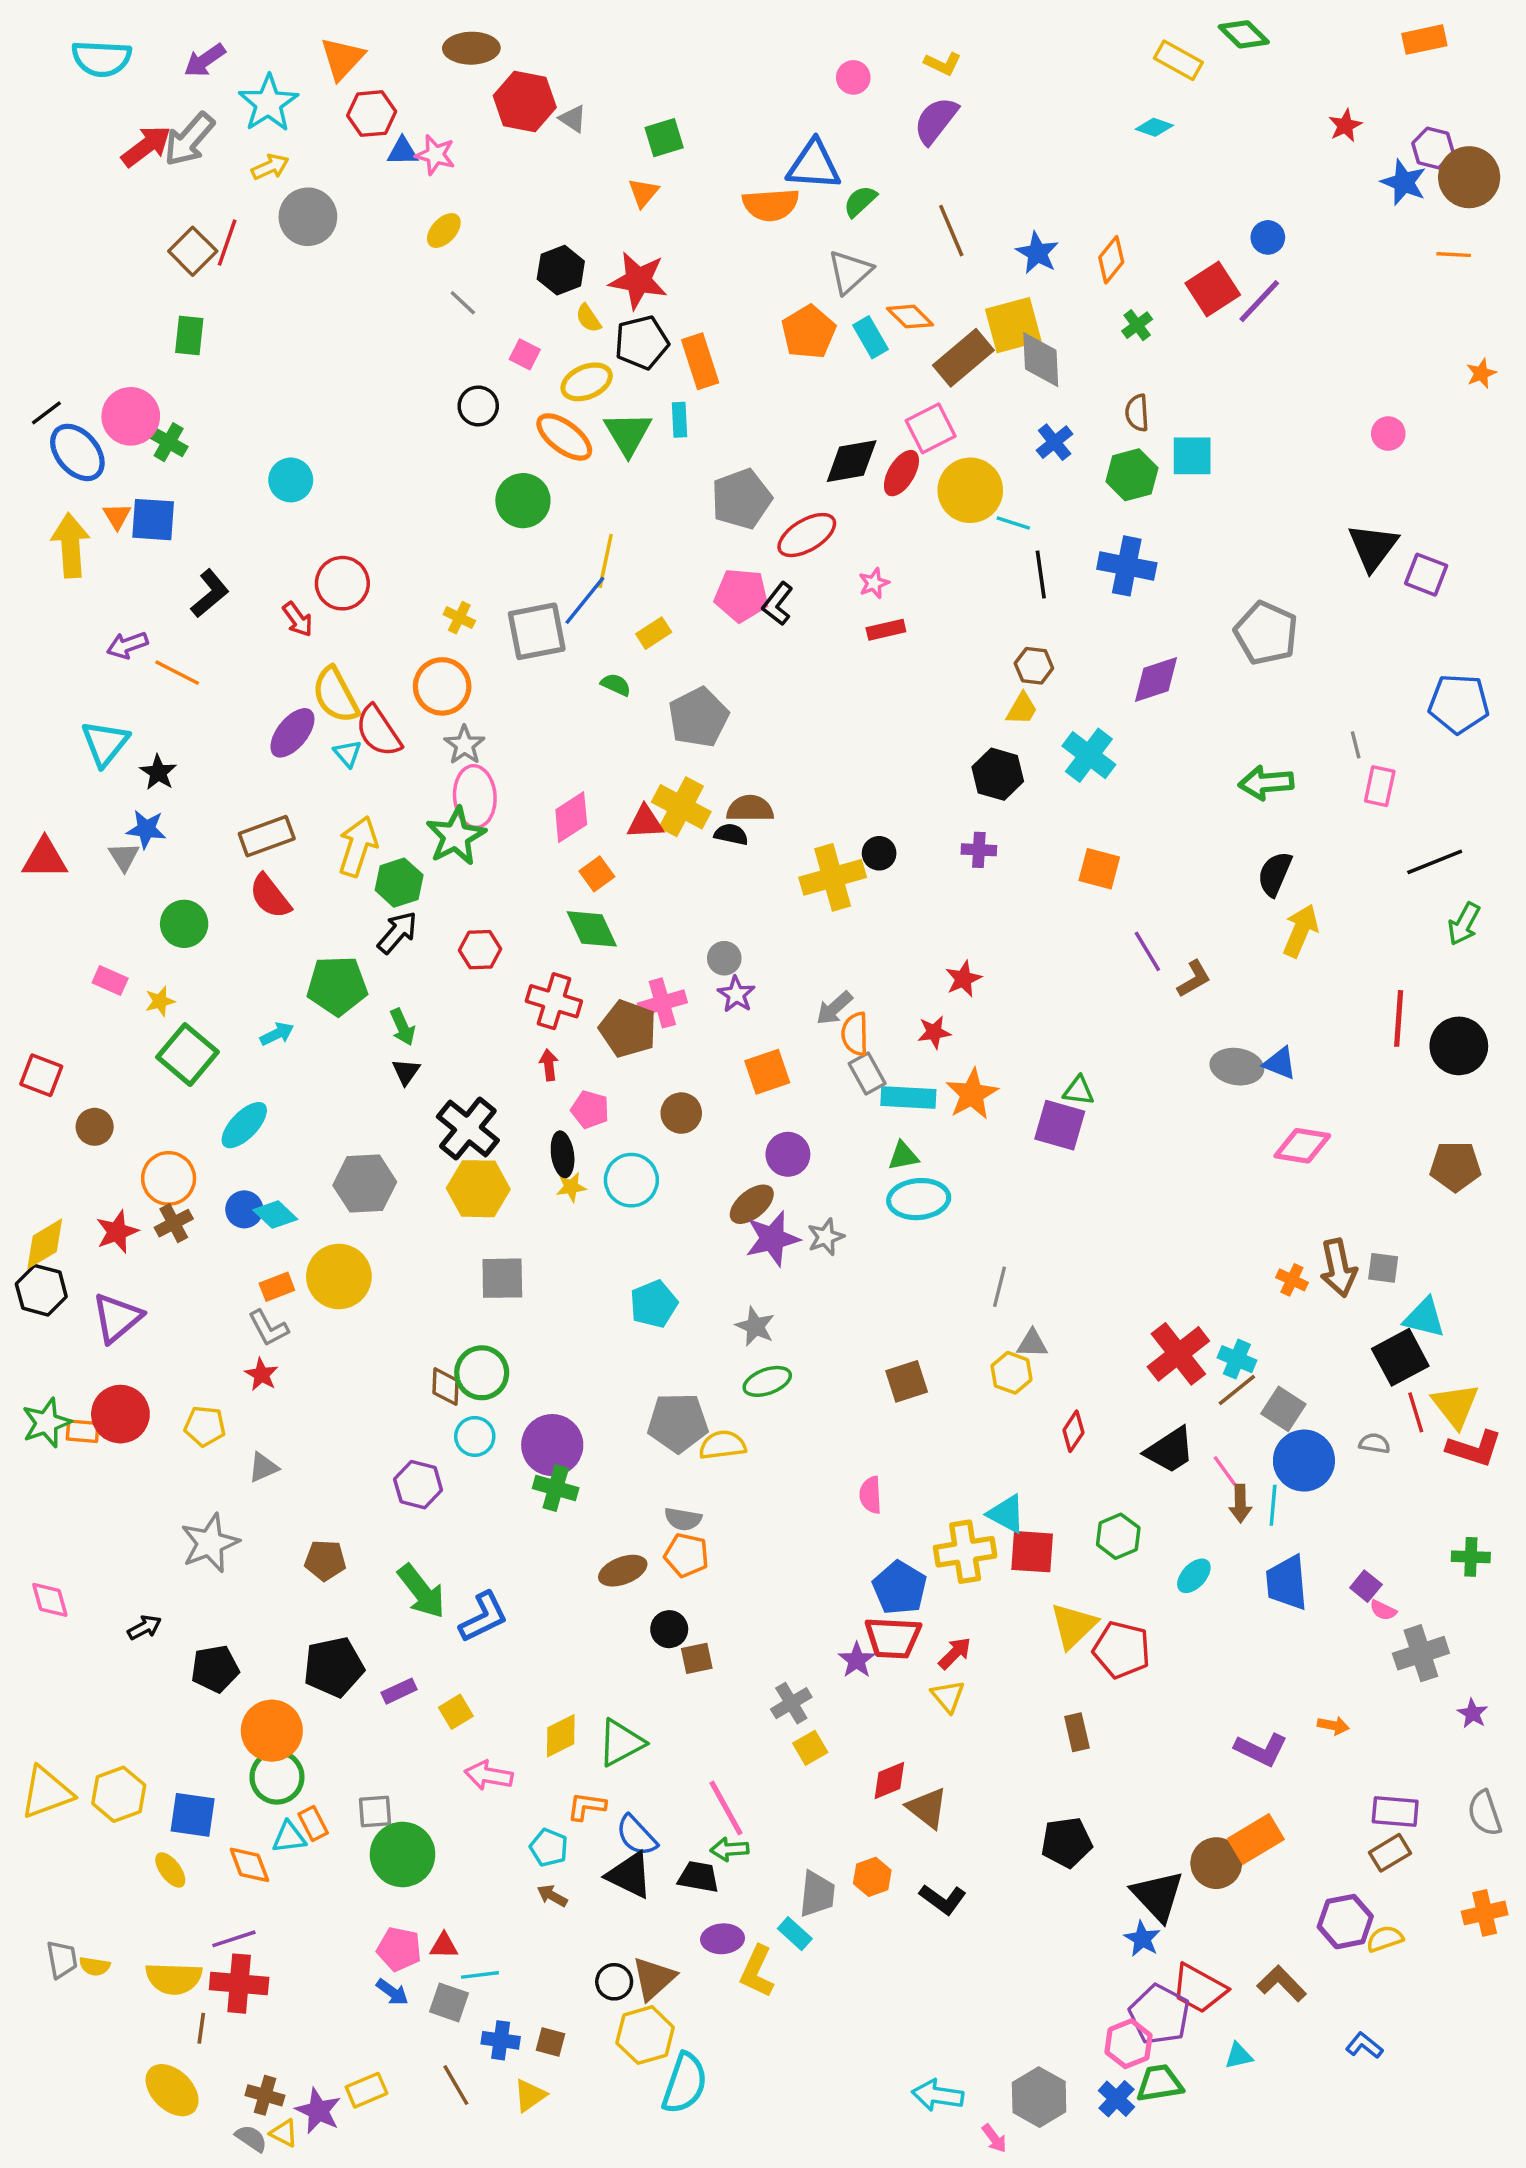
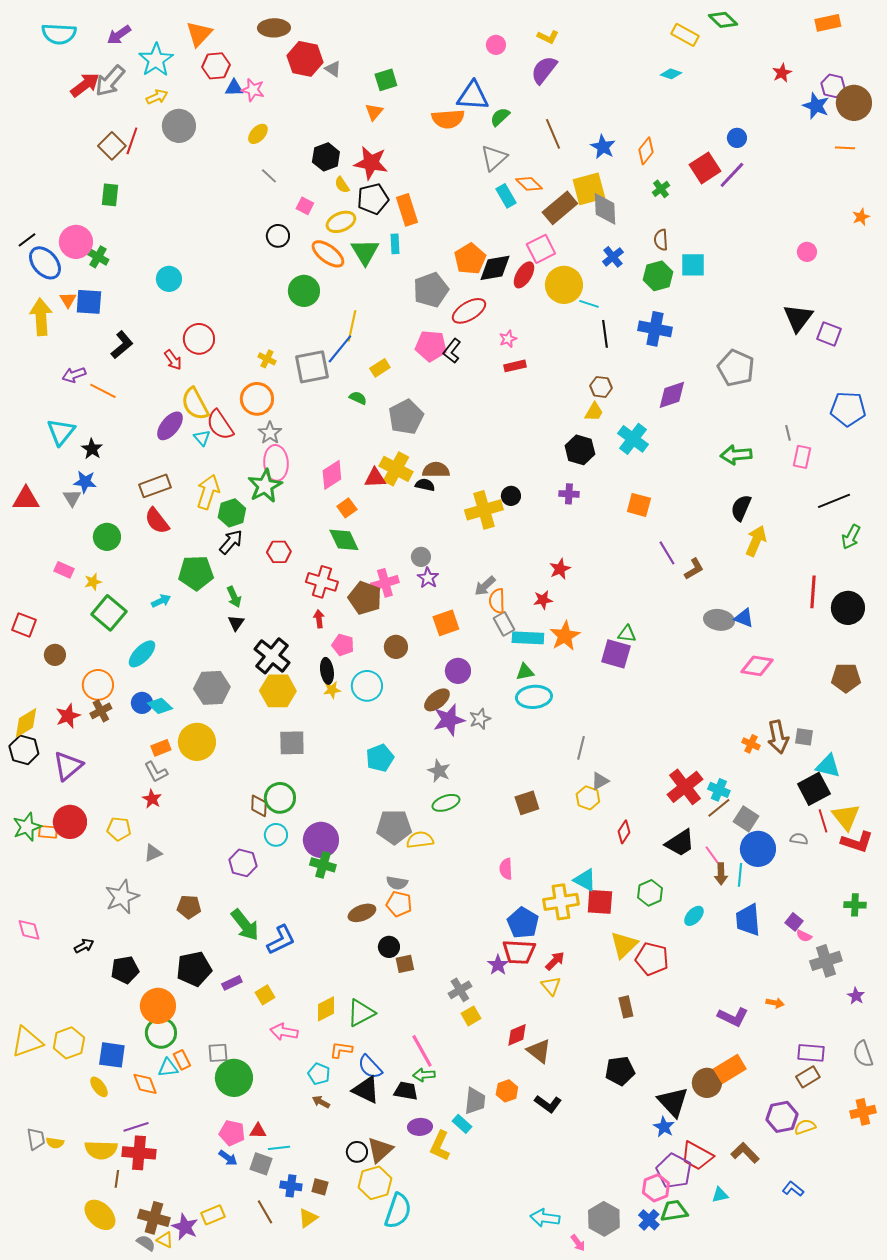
orange pentagon: (809, 332) -> (470, 259), moved
gray triangle: (1032, 1344) -> (600, 781), turned -30
brown cross: (265, 2095) -> (154, 1218), size x1.4

